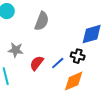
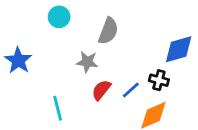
gray star: (16, 50) -> (87, 62), moved

